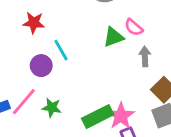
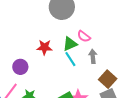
red star: (34, 23) -> (45, 47), moved
cyan line: (61, 50) -> (70, 59), moved

